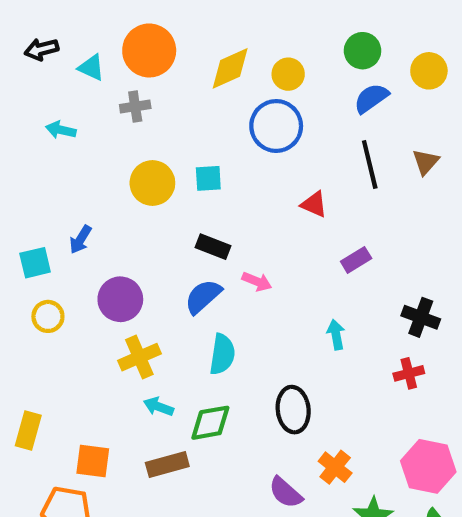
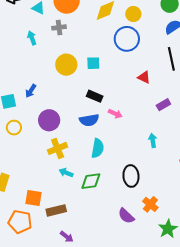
cyan arrow: (61, 130) -> (32, 38), moved, turned 56
blue semicircle: (203, 296) -> (89, 120), turned -150
brown rectangle: (167, 465) -> (56, 210), moved

